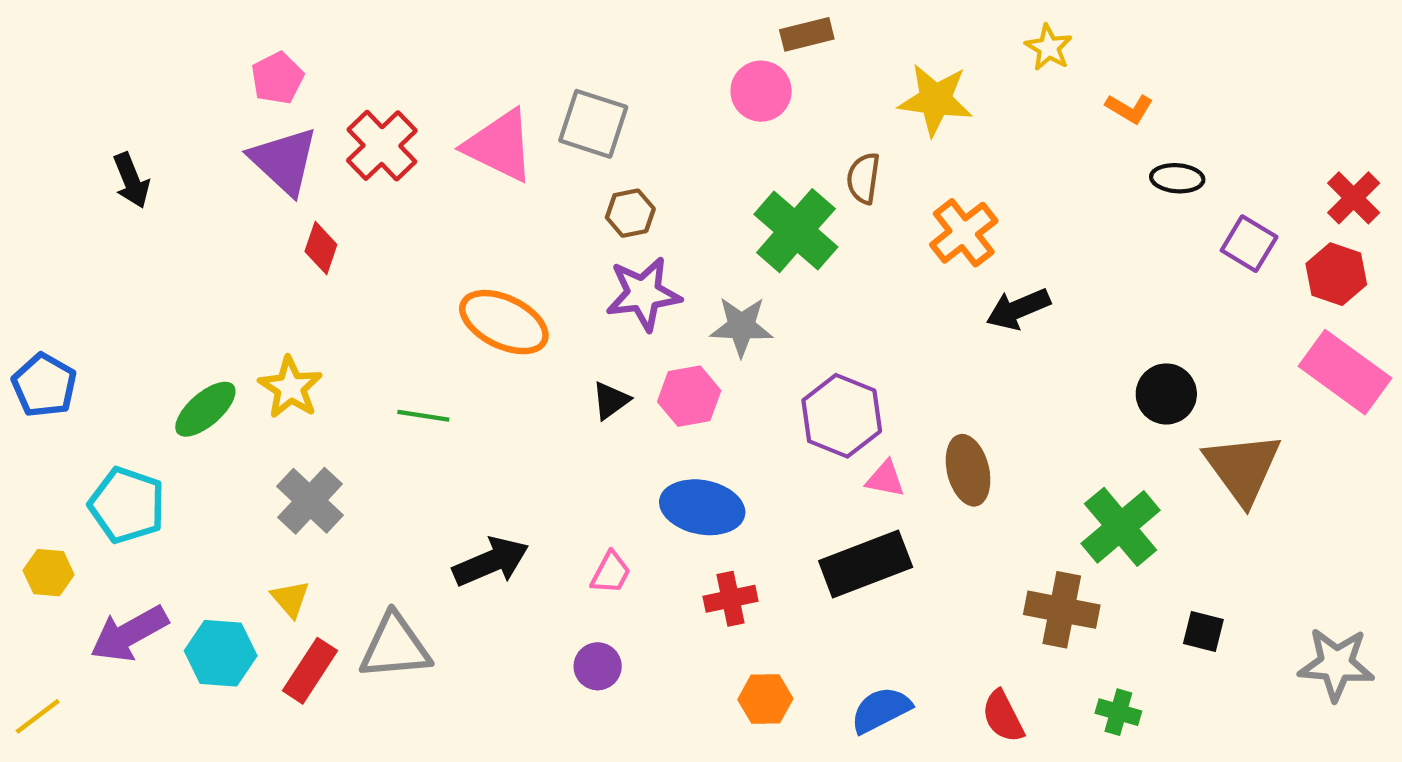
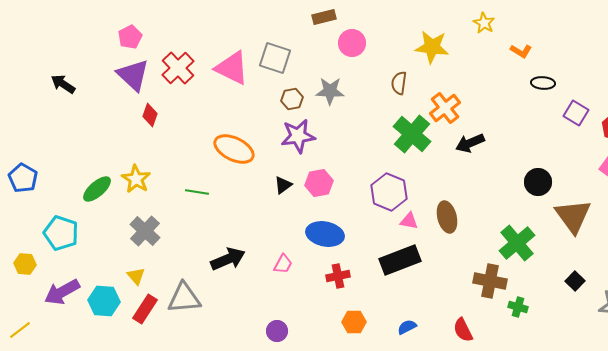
brown rectangle: (807, 34) -> (324, 17), moved
black arrow: (131, 180) -> (63, 84), turned 145
green cross: (796, 231) -> (412, 134), moved
gray star: (741, 326) -> (330, 91), moved
black square: (1203, 631) -> (575, 281), moved, turned 30
purple circle: (598, 666) -> (277, 331), moved
blue semicircle: (881, 710) -> (407, 327), size x0.7
green cross: (1118, 712) -> (518, 307), moved

